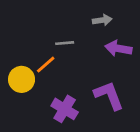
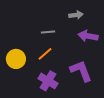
orange line: (46, 65) -> (45, 54), moved

